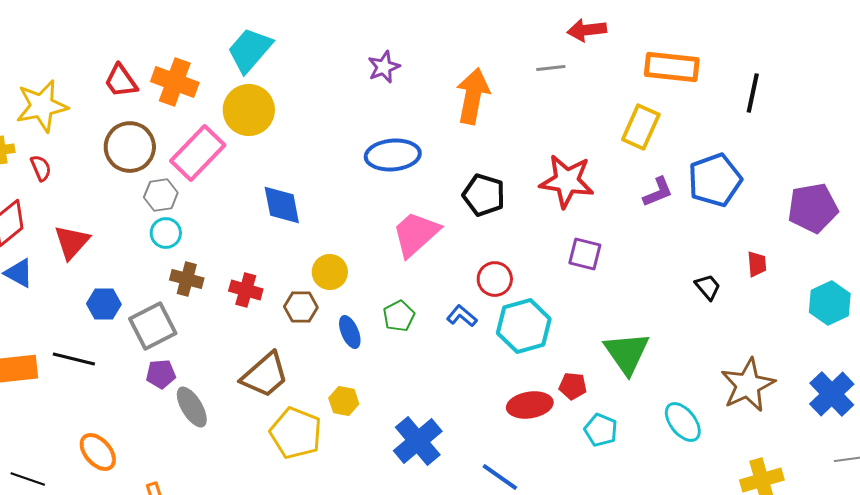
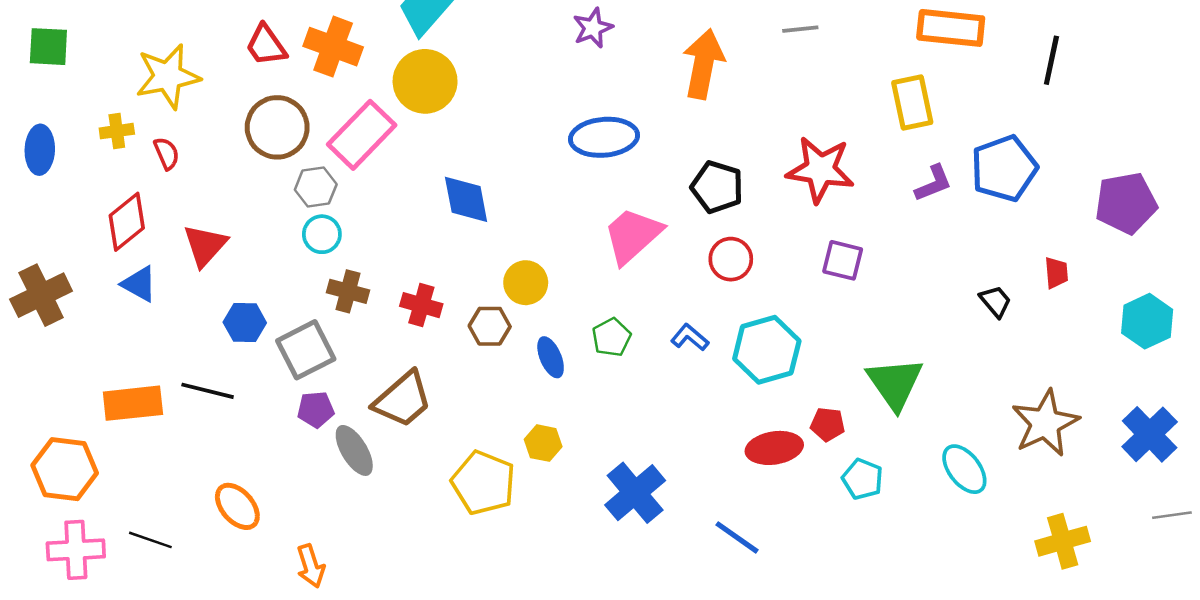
yellow rectangle: (641, 127) -> (912, 102), turned -36
red circle: (495, 279) -> (731, 259), moved
brown trapezoid: (265, 375) -> (403, 400), moved

